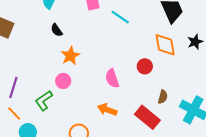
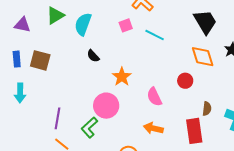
orange star: (70, 56) -> (122, 77), moved
pink circle: (63, 81) -> (106, 106), size x1.6
red rectangle: (147, 117) -> (194, 131), turned 50

